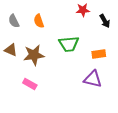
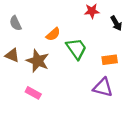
orange semicircle: (39, 21) -> (53, 34), moved, turned -112
green trapezoid: (69, 44) -> (76, 49), turned -120
brown star: (34, 55) -> (38, 61), turned 30

